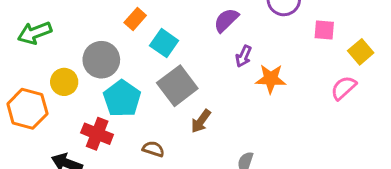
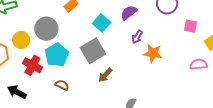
cyan square: (164, 43) -> (102, 23), moved
pink semicircle: (344, 88) -> (199, 64), turned 30
red cross: (97, 134) -> (32, 65), moved
brown semicircle: (153, 149) -> (62, 85), moved

